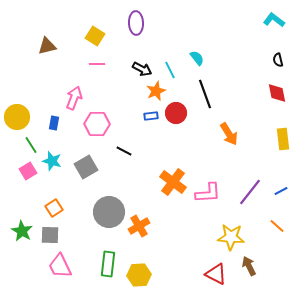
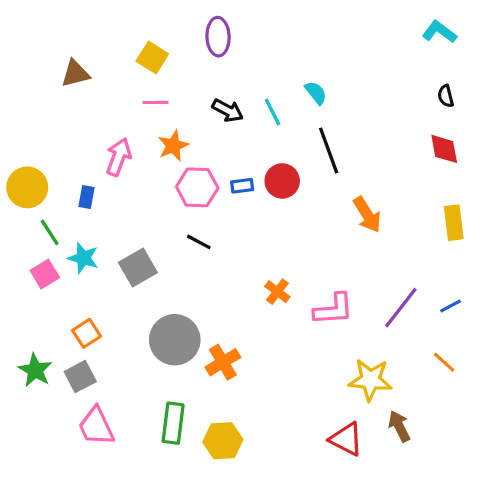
orange star: (156, 91) -> (173, 146), moved
pink hexagon: (97, 124) -> (197, 187), moved
orange cross: (173, 182) -> (277, 292), size x0.6
gray square: (50, 235) -> (80, 377), turned -30

